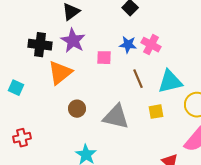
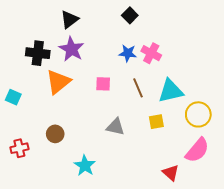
pink square: (104, 58) -> (103, 84), moved
brown circle: (77, 109) -> (55, 134), moved
gray triangle: (116, 117) -> (115, 127), size x0.7

